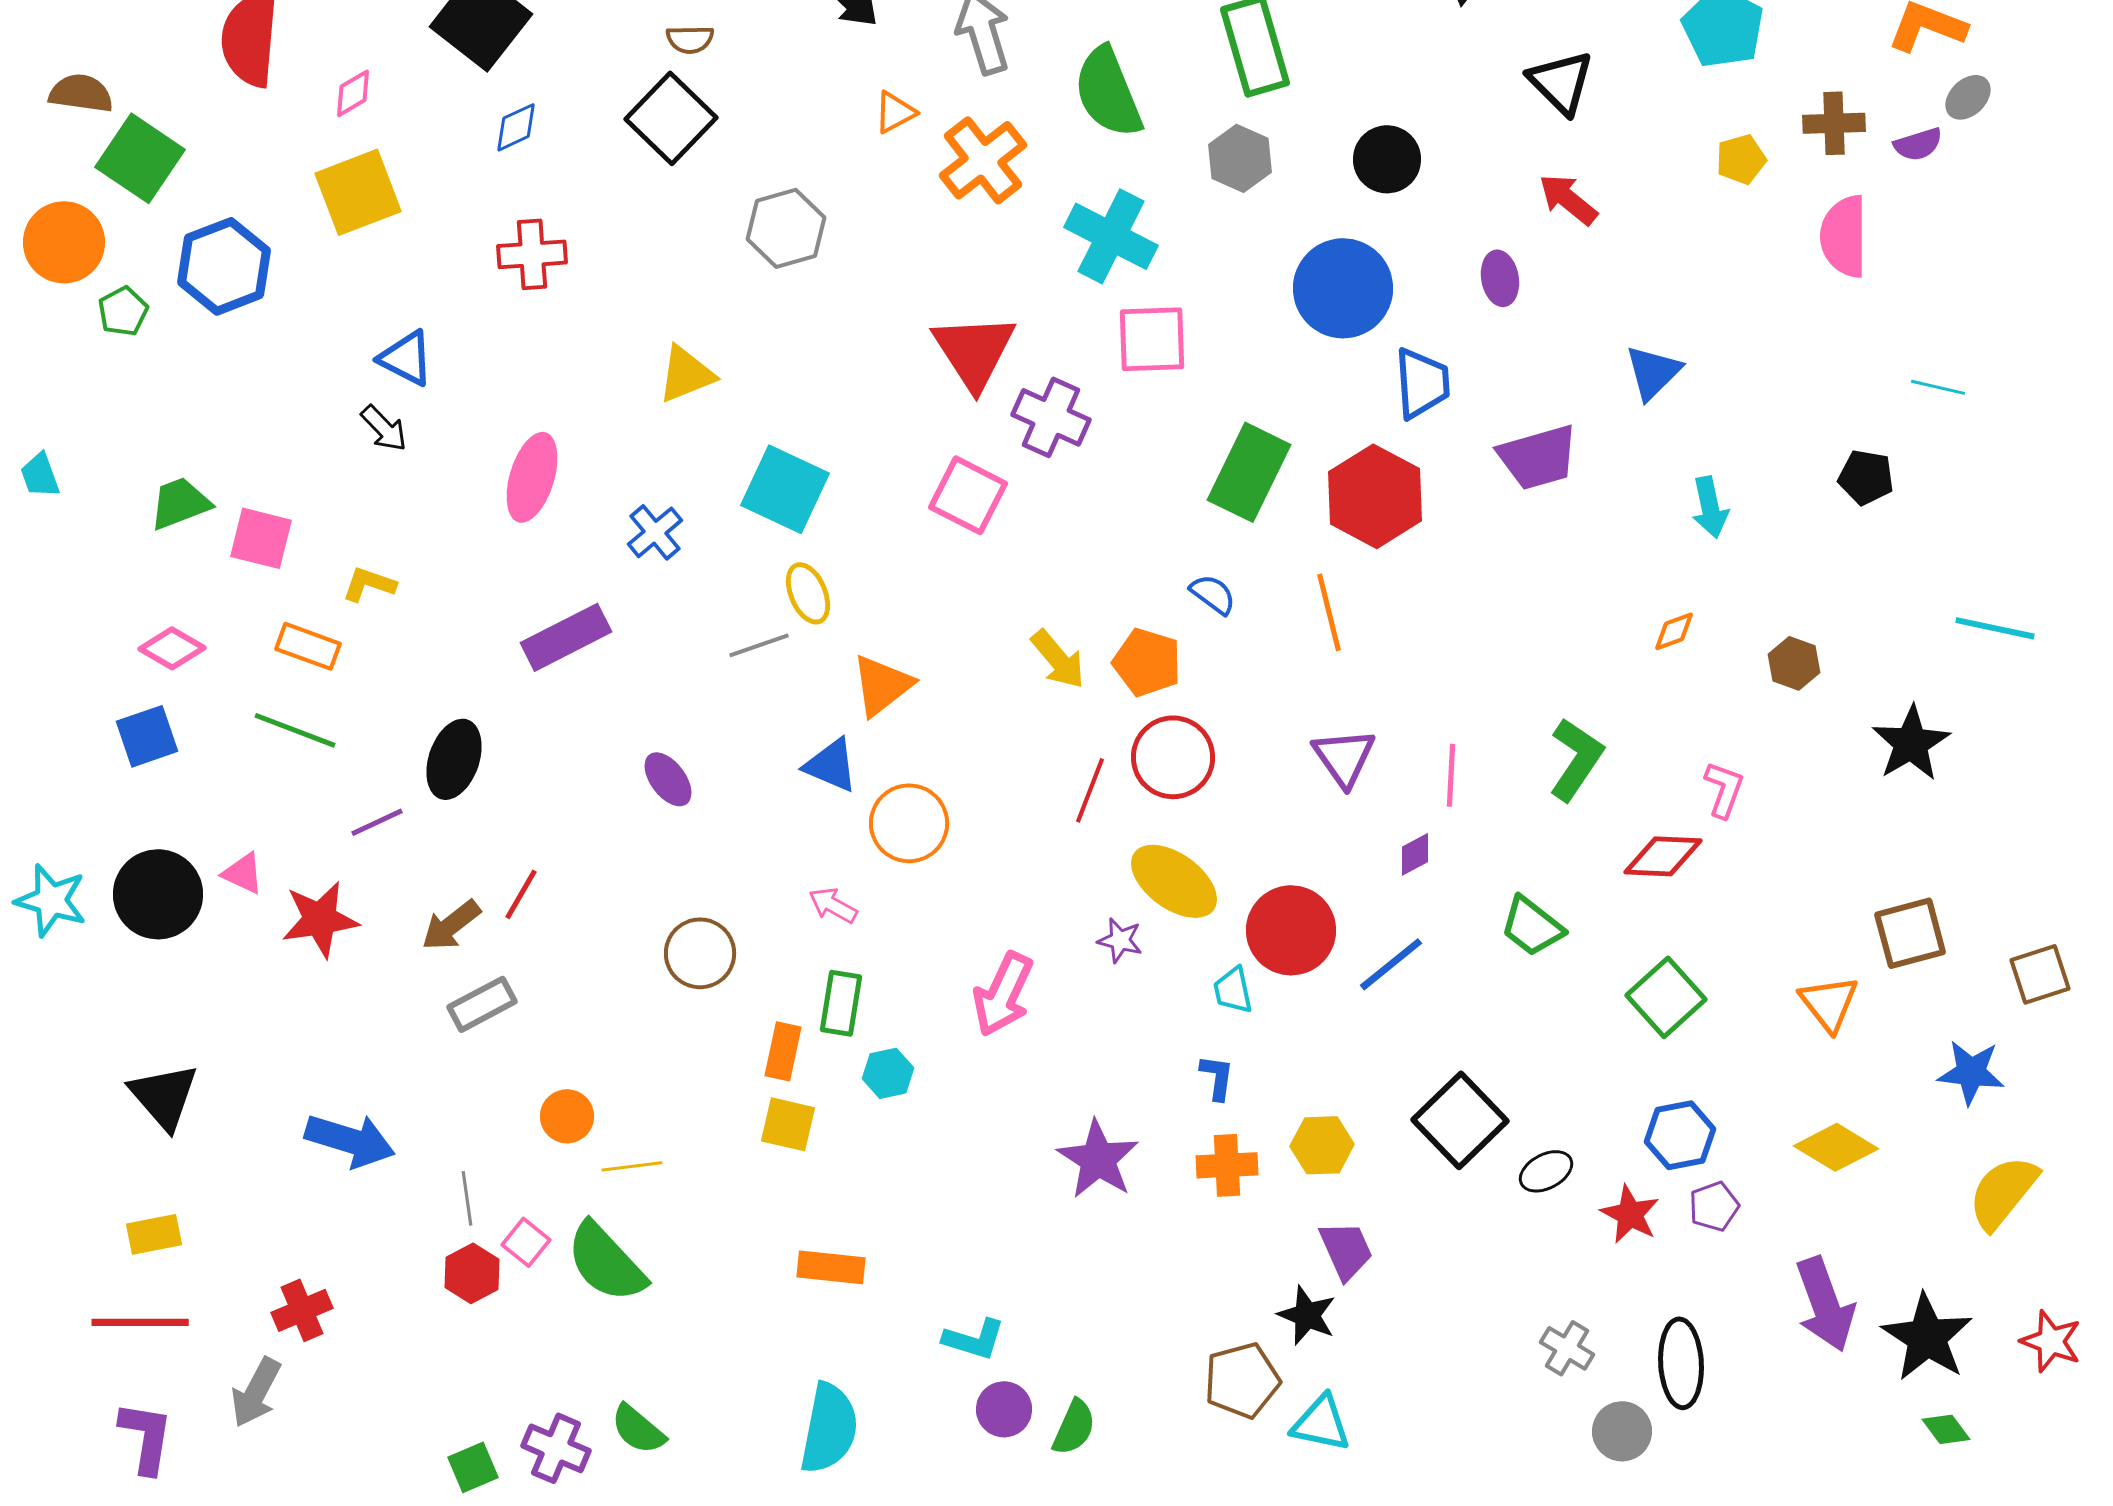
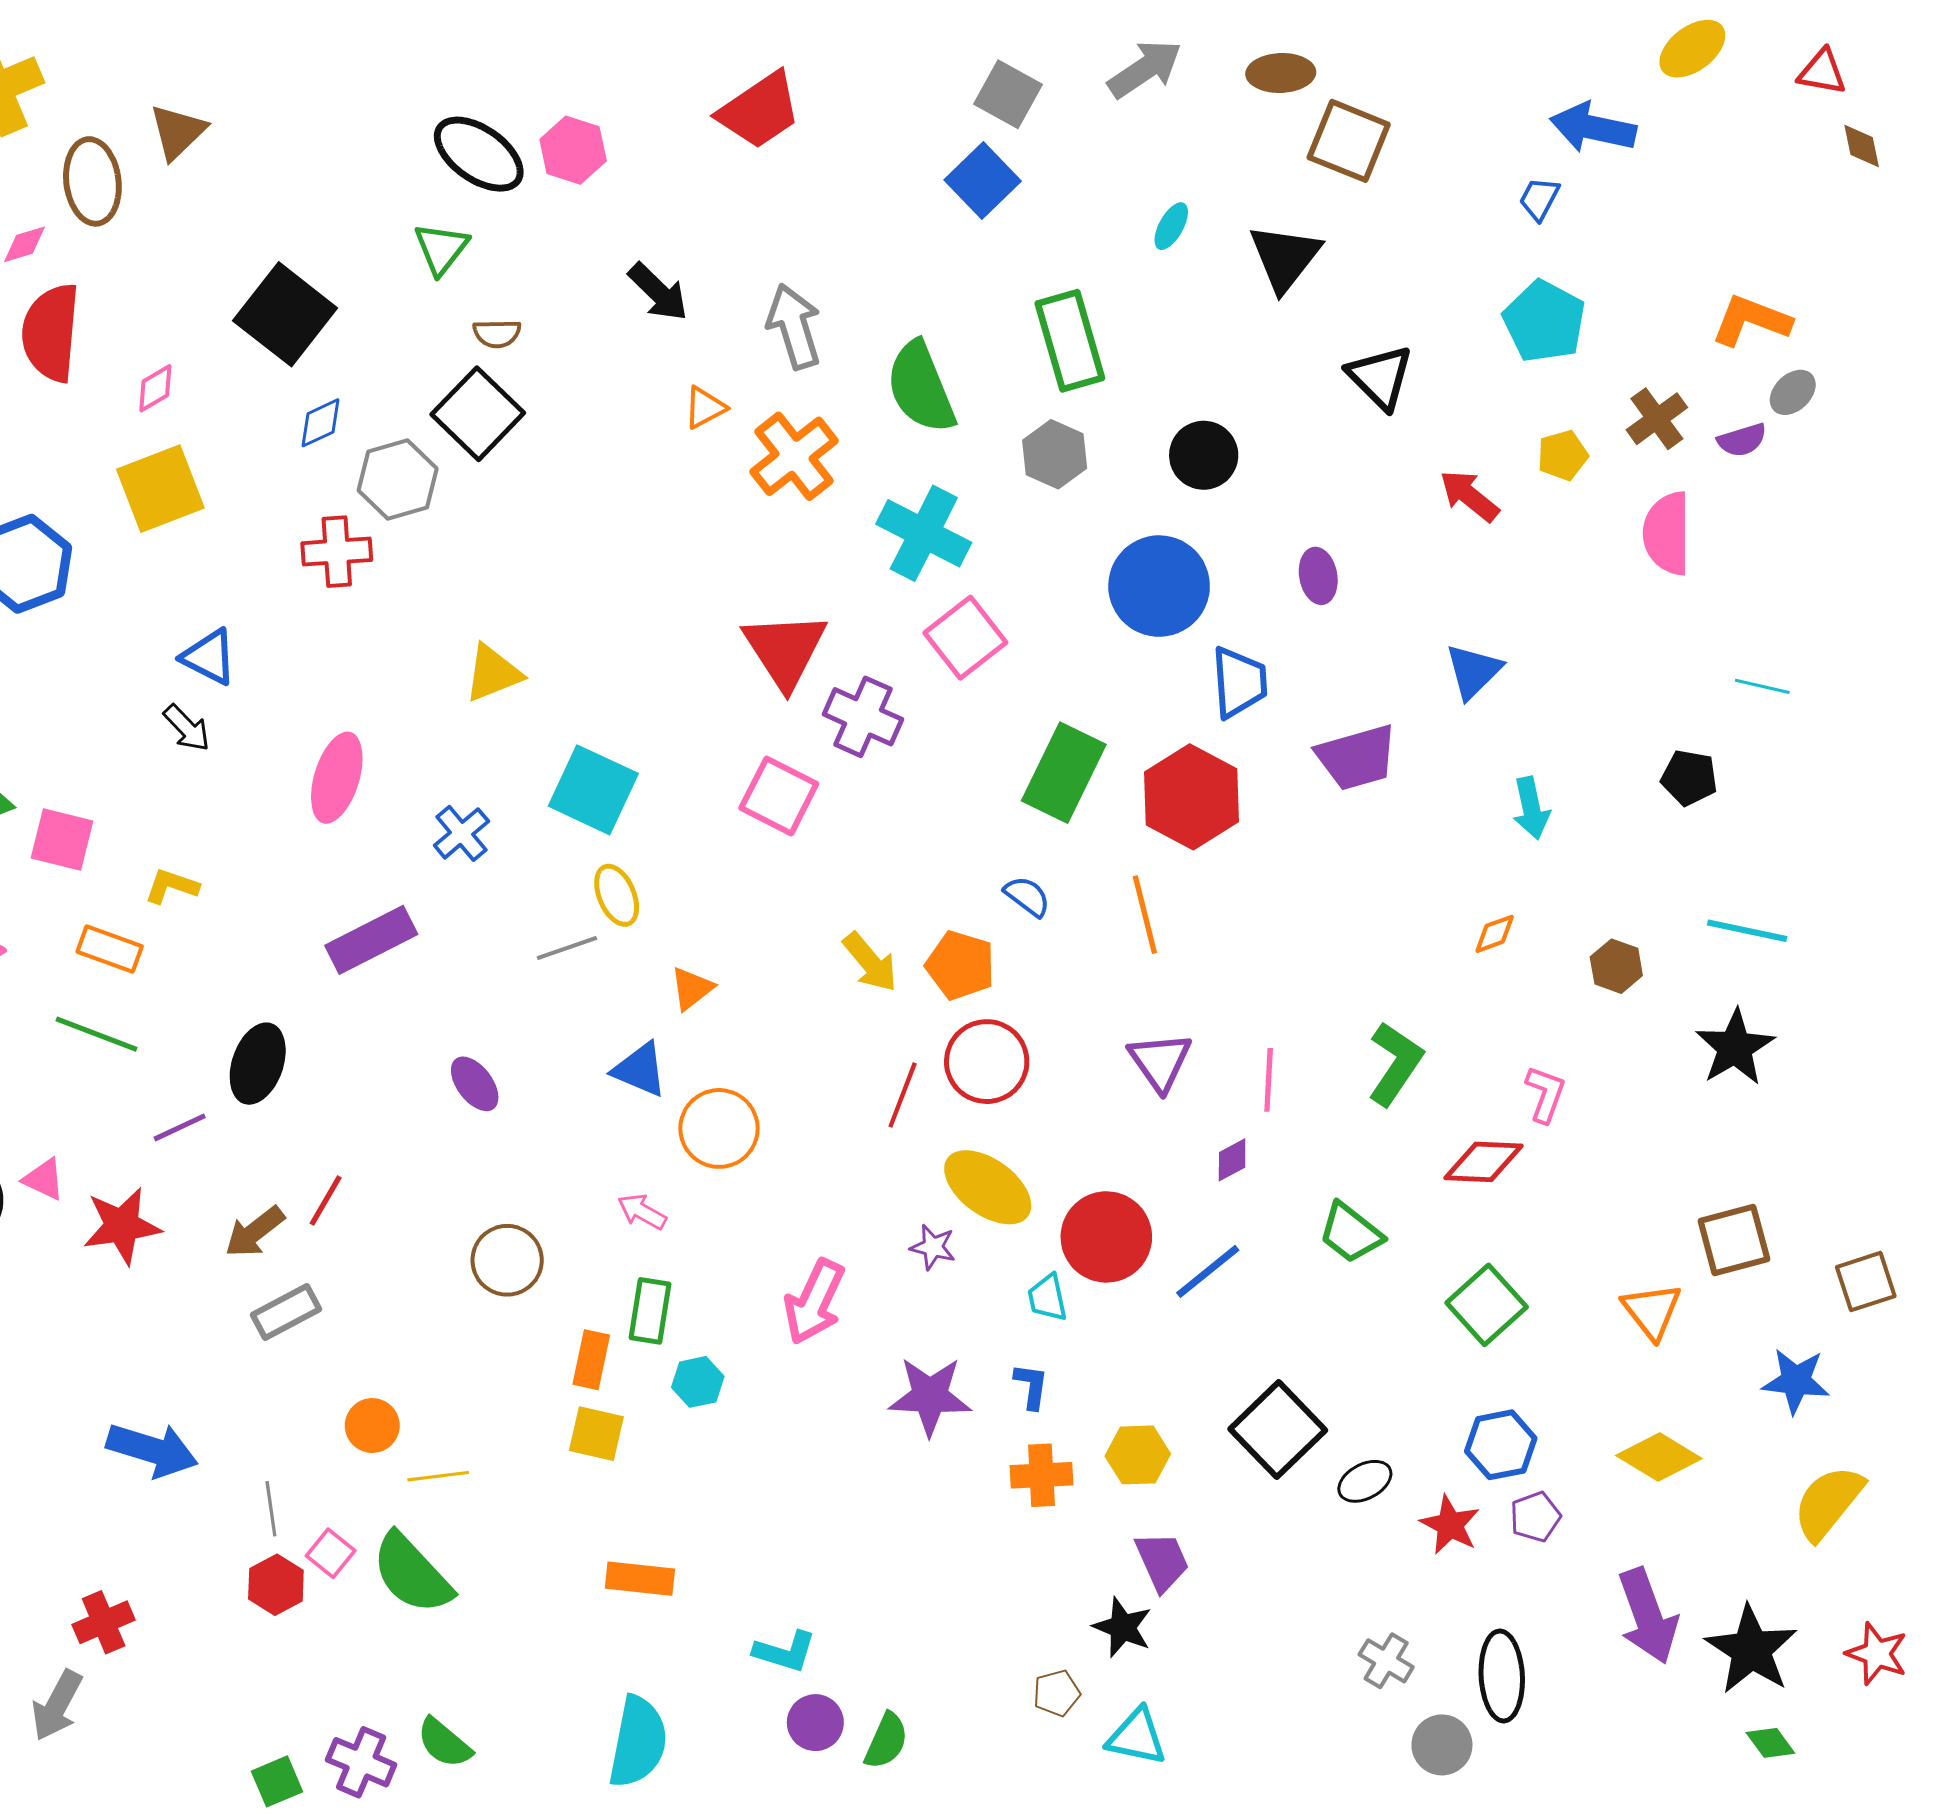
brown cross: (1834, 123) -> (1657, 419), turned -34
red arrow: (1568, 199) -> (1469, 496), moved
gray hexagon: (786, 228) -> (398, 480), moved
pink square: (1152, 339) -> (965, 638), turned -36
cyan line: (1995, 628) -> (1747, 931), moved
orange triangle: (882, 685) -> (692, 989), size x0.7
purple star: (1098, 1159) -> (930, 1396), moved, turned -30
brown pentagon: (1242, 1380) -> (1057, 1693), size x0.6

